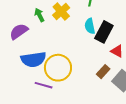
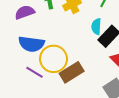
brown rectangle: (103, 72) -> (72, 72), moved, size x1.6

